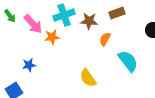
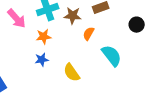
orange star: (52, 37) -> (44, 37), moved
blue star: (29, 65) -> (42, 60), moved

